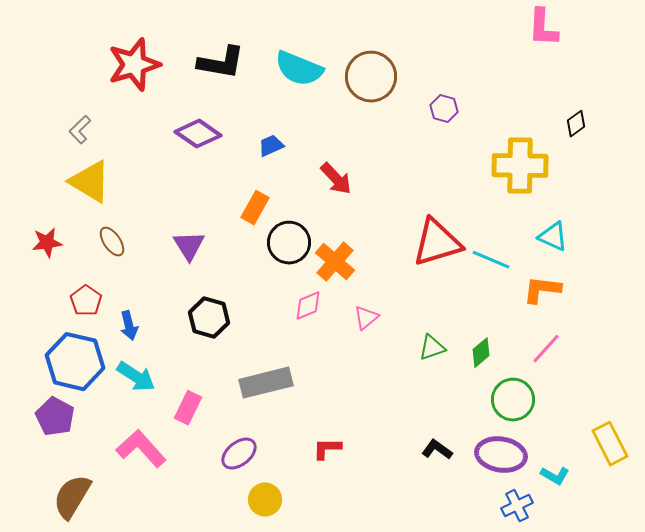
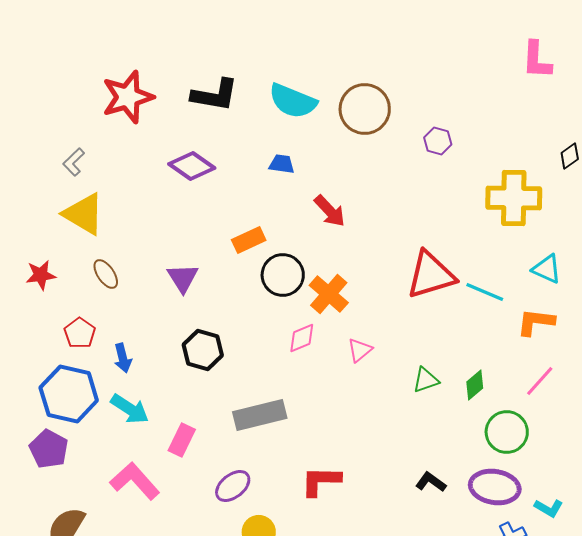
blue trapezoid: (271, 146) -> (282, 164), moved, turned 32
orange rectangle: (255, 208) -> (249, 240), turned 36
red L-shape: (327, 449) -> (321, 481), size x1.4

